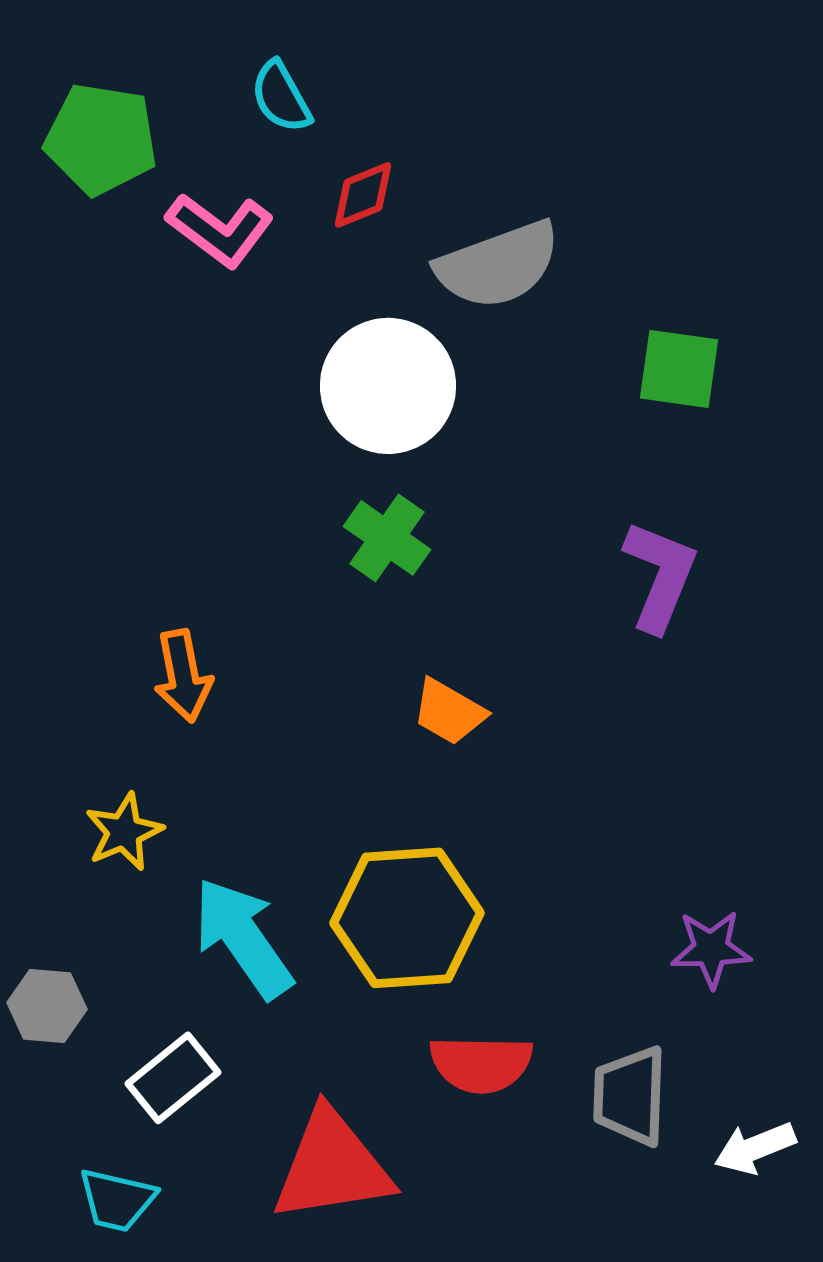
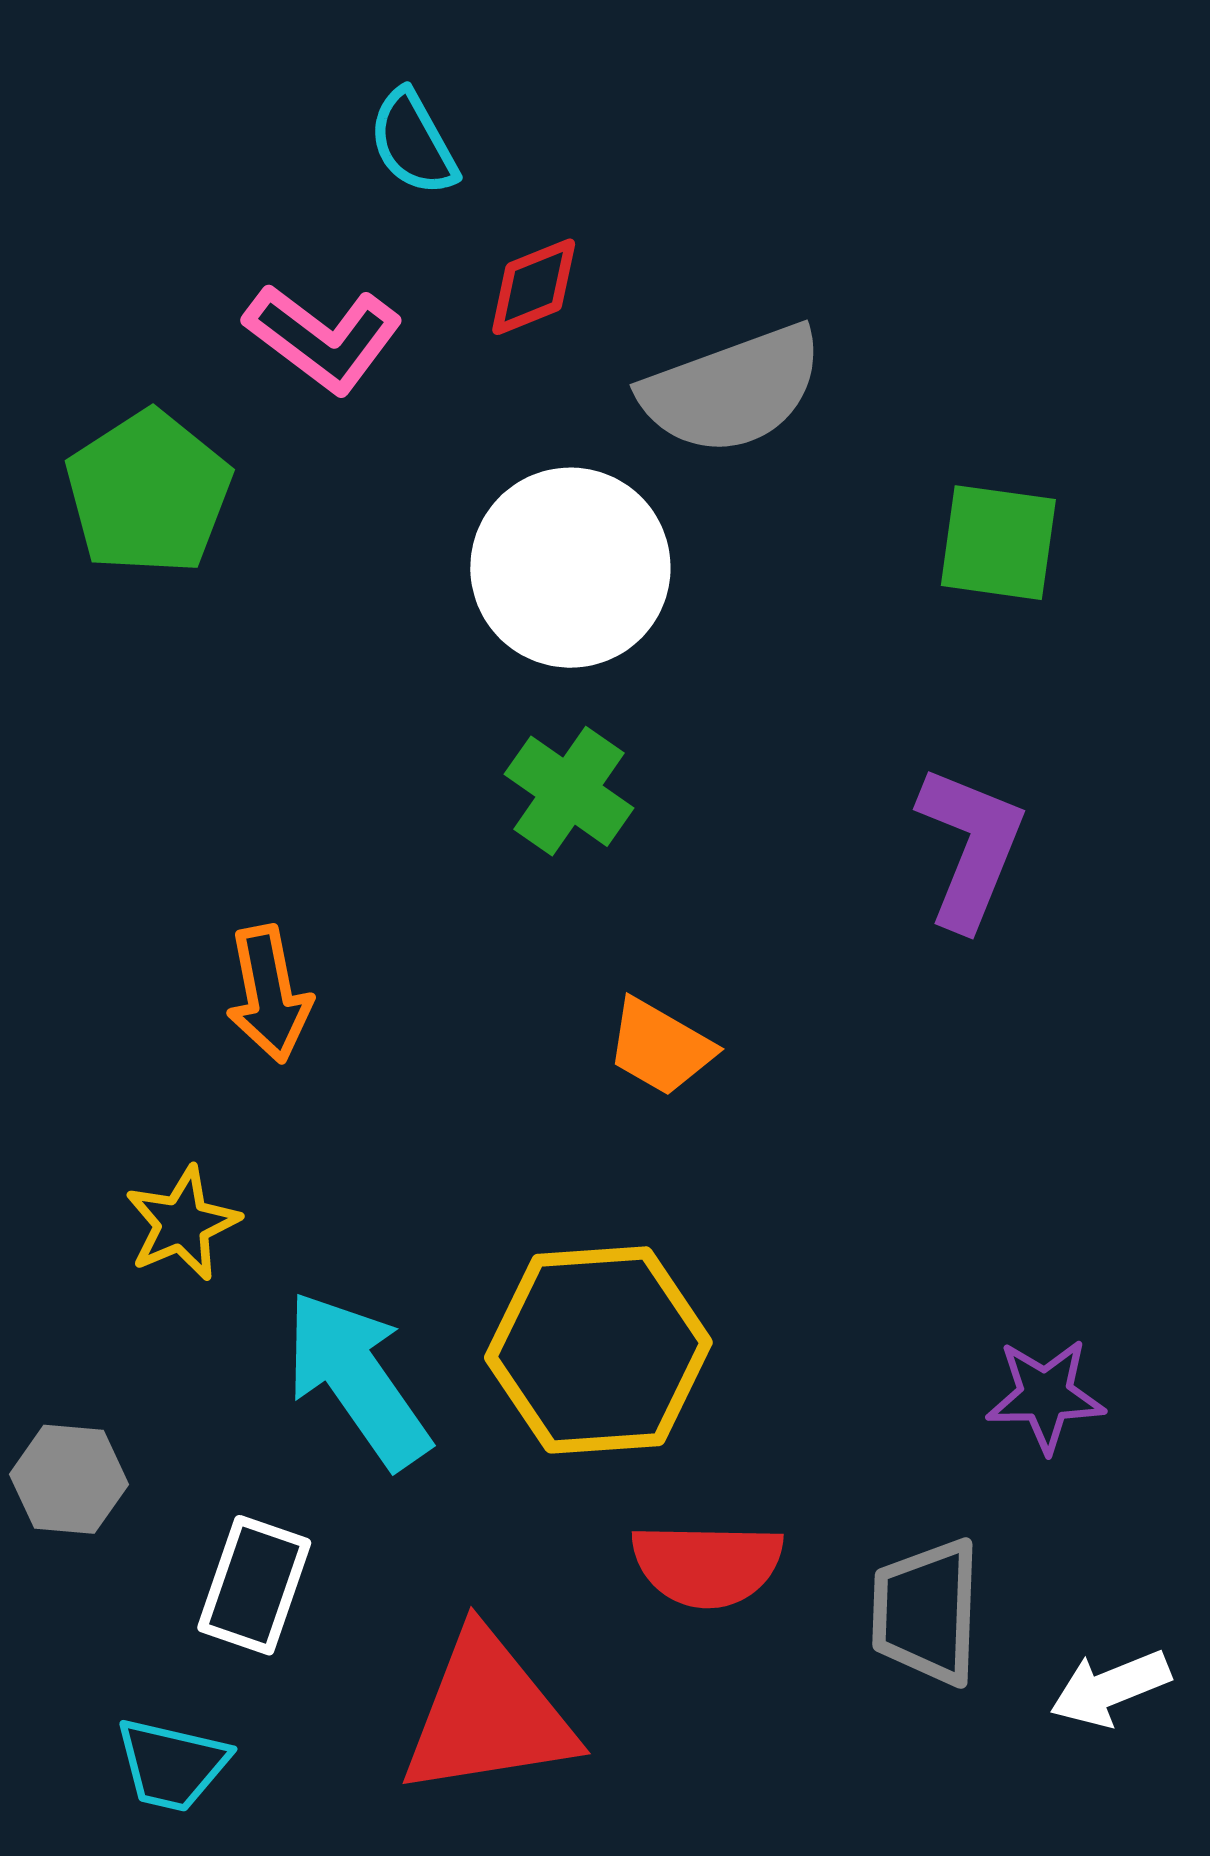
green pentagon: (101, 139) -> (148, 493), moved, turned 30
white rectangle: (173, 1078) -> (254, 1585), turned -32

